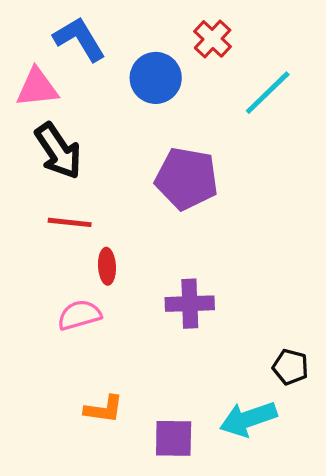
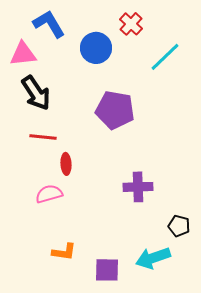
purple cross: (190, 304) -> (138, 187), moved

